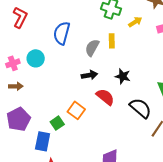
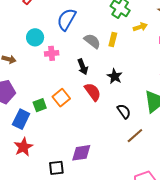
gray semicircle: (92, 48) -> (92, 41), turned 84
pink cross: (13, 63) -> (52, 53), moved
black arrow: (89, 75) -> (83, 67), turned 63
black semicircle: (140, 108) -> (124, 111), size x0.7

